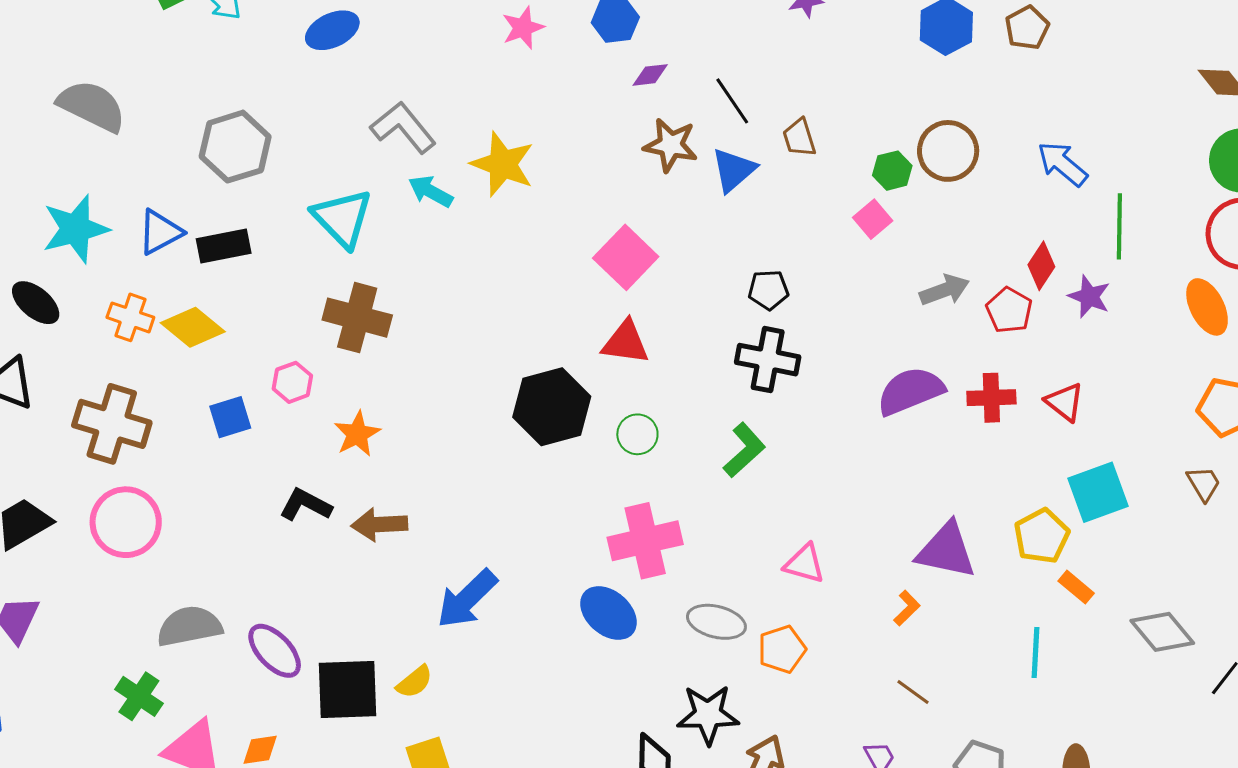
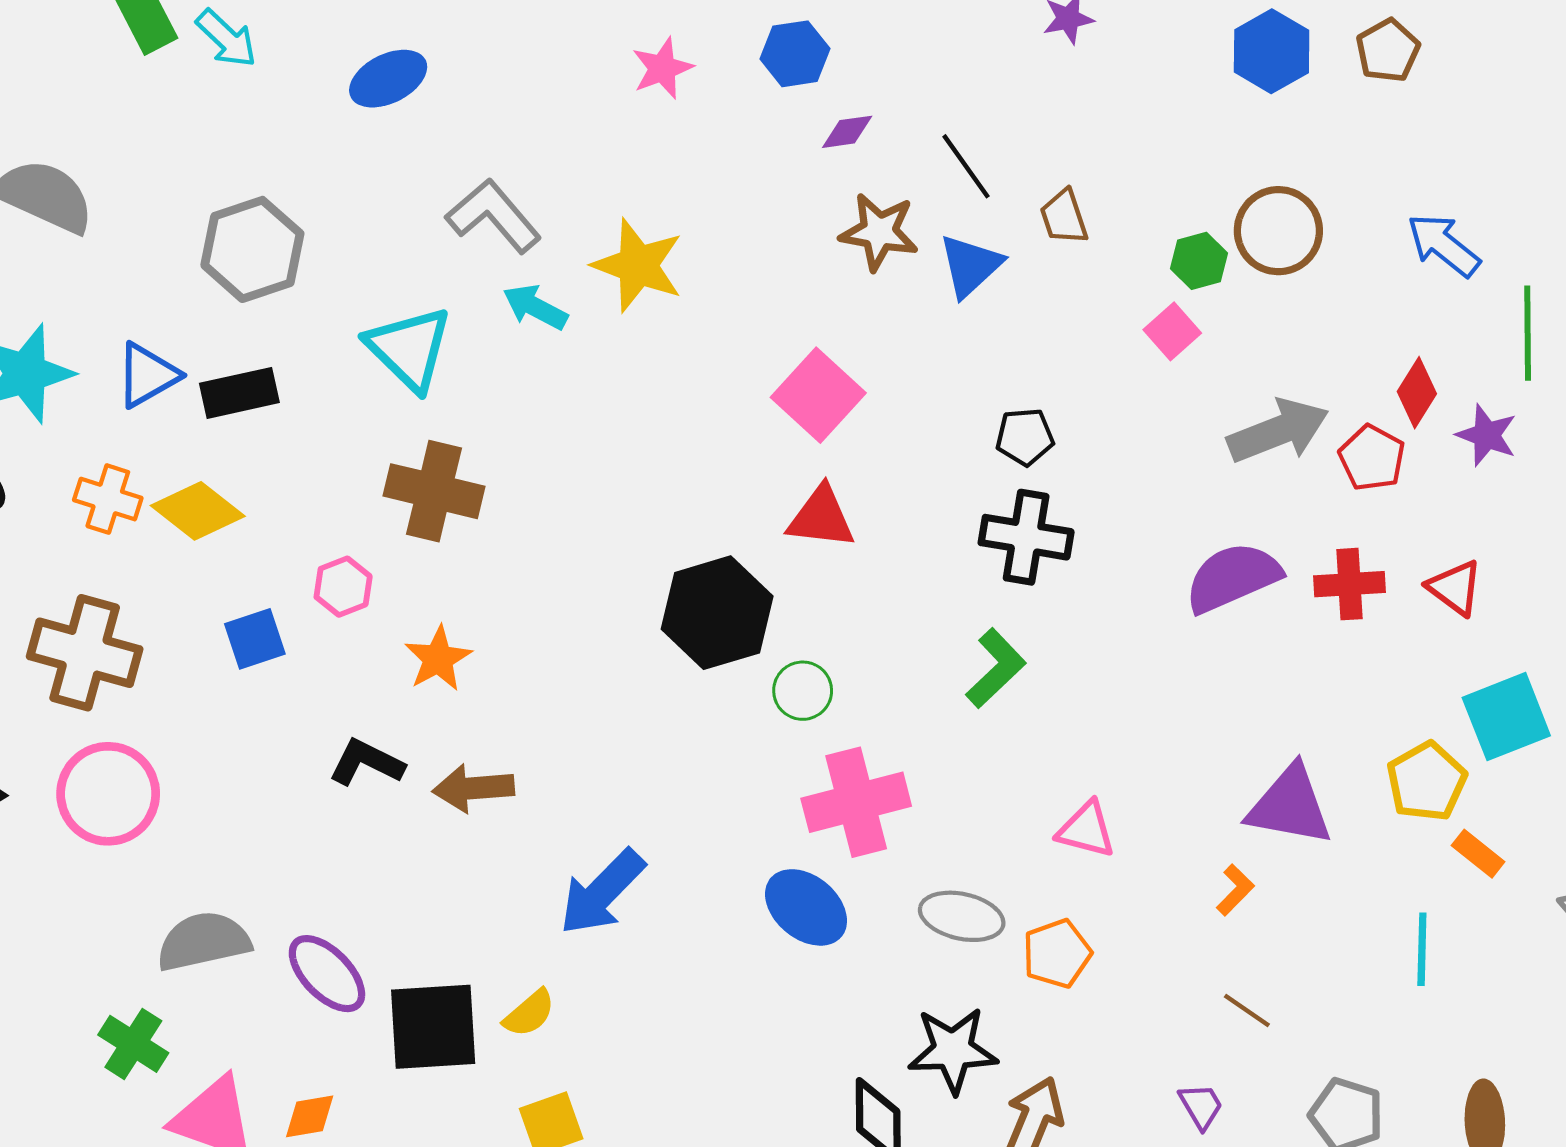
gray arrow: (944, 290) -> (1278, 431), size x1.4
green circle: (637, 434) -> (803, 691), moved

